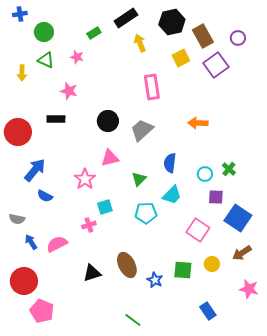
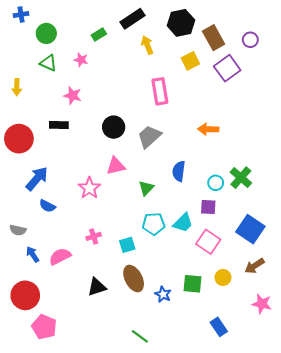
yellow arrow: (22, 73) -> (17, 87), moved
green cross: (229, 169) -> (241, 178), size x1.5
cyan trapezoid: (172, 195) -> (183, 223), moved
purple square: (216, 197) -> (208, 207), moved
cyan square: (105, 207) -> (127, 245), moved

